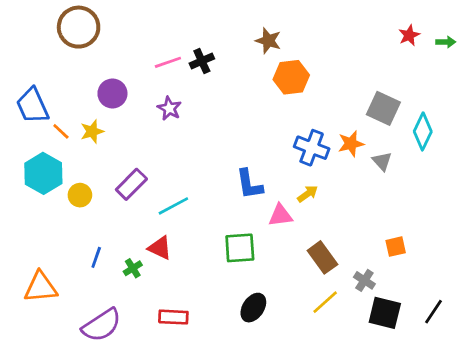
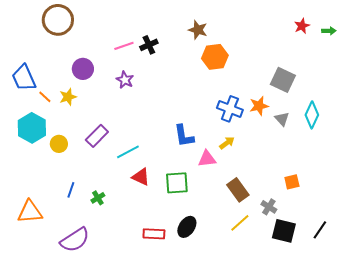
cyan diamond: (423, 131) -> (312, 115), moved
red triangle: (160, 248) -> (141, 177), moved
red rectangle: (173, 317) -> (154, 234), moved

